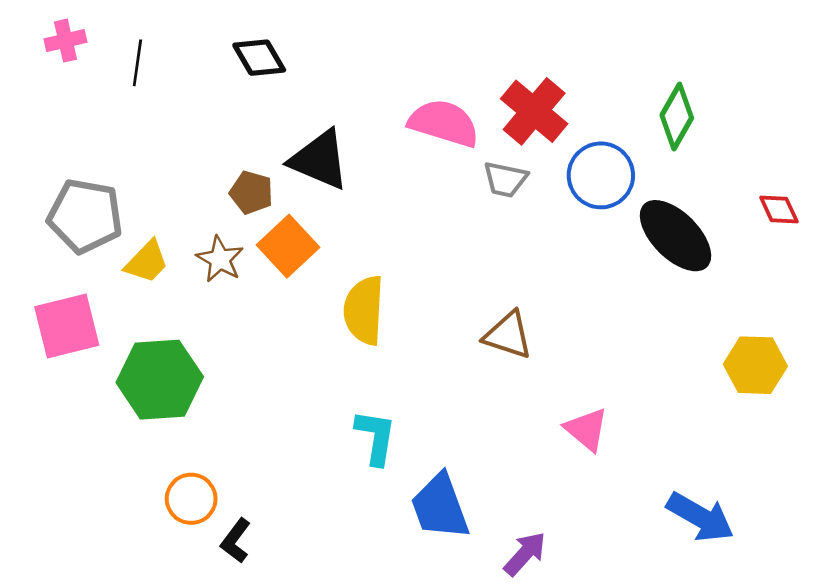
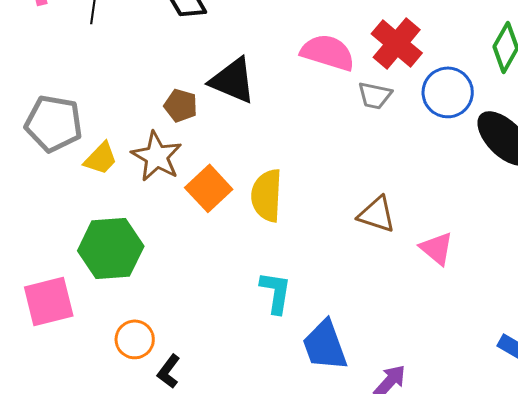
orange square: (288, 246) -> (209, 188), moved
brown star: (220, 259) -> (157, 156), size x1.4
pink square: (67, 326) -> (49, 301), moved
pink triangle: (586, 429) -> (437, 248), moved

